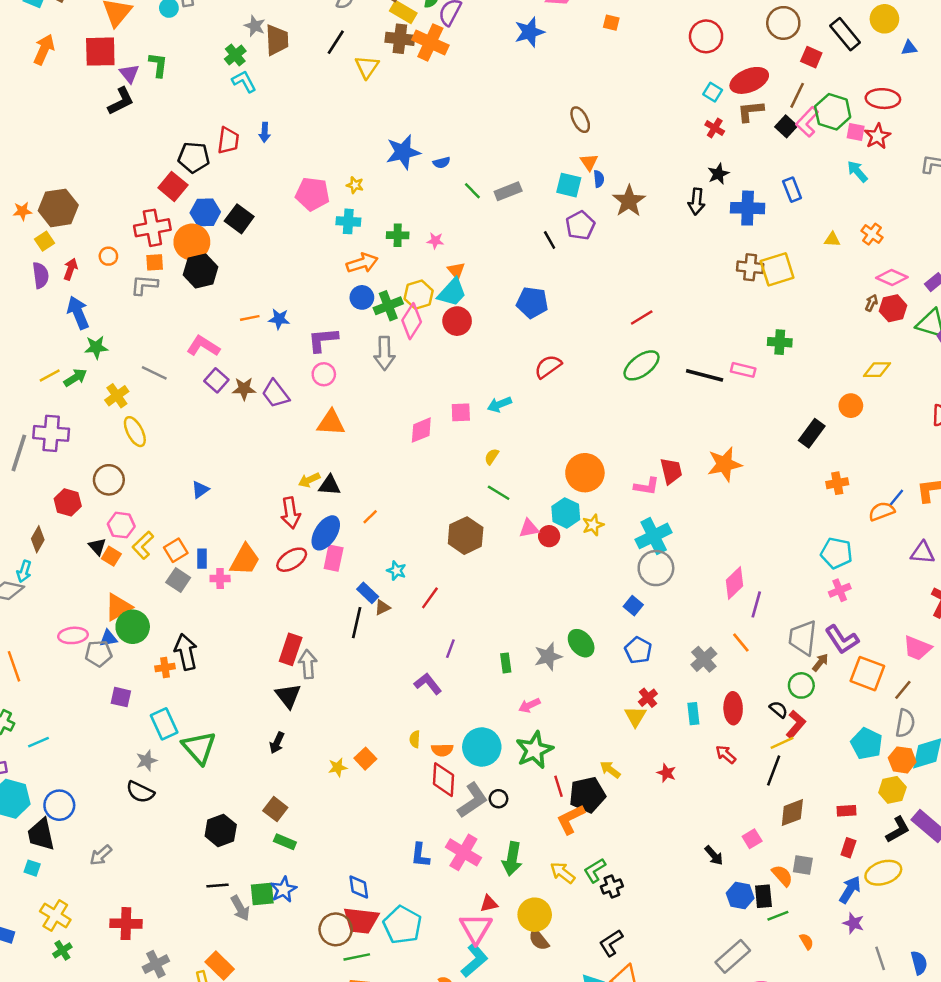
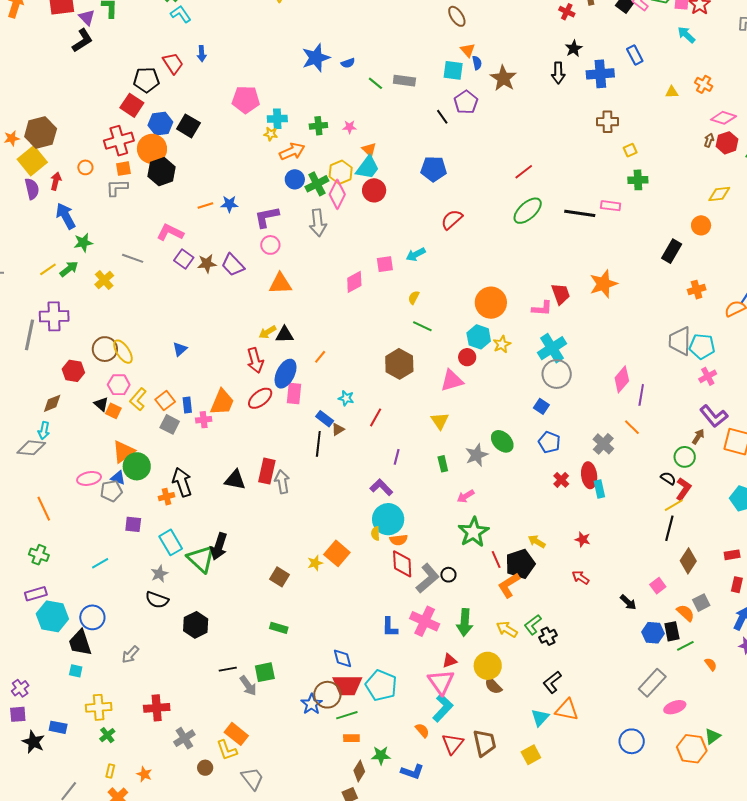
red trapezoid: (228, 140) -> (173, 63), turned -35
yellow star: (355, 185) -> (271, 134), moved
gray rectangle: (508, 191) -> (404, 81), turned 35
yellow square: (44, 241) -> (32, 161), size x1.8
yellow square: (777, 269) -> (630, 150), moved, size x0.5
yellow ellipse: (135, 432) -> (123, 352), moved
pink triangle: (529, 528) -> (452, 381), moved, size x1.4
brown diamond: (38, 539) -> (52, 403), turned 45
blue triangle: (108, 638) -> (118, 478), turned 35
gray trapezoid: (803, 638) -> (680, 341), moved
black triangle: (288, 696) -> (235, 480), moved, turned -35
red ellipse: (733, 708) -> (589, 475), moved
yellow triangle: (635, 716) -> (440, 421), moved
cyan line: (39, 742) -> (100, 563), moved
black arrow: (277, 743) -> (219, 546), moved, size x1.5
cyan circle: (482, 747) -> (388, 519), moved
red arrow: (726, 754) -> (581, 577), moved
orange square: (365, 759) -> (337, 553), size x1.4
brown square: (275, 809) -> (279, 577), moved
brown diamond: (792, 813) -> (688, 561), turned -30
black hexagon: (221, 830) -> (196, 625), moved
gray square: (803, 865) -> (701, 603), turned -30
blue star: (284, 890) -> (312, 704), moved
yellow cross: (55, 915) -> (99, 707), turned -30

